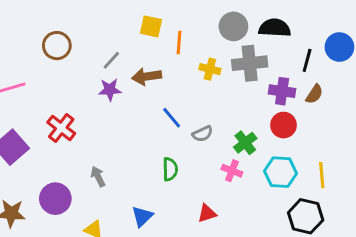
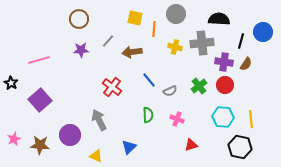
gray circle: (233, 26) -> (176, 14), moved
brown circle: (57, 46) -> (79, 19), moved
purple star: (110, 90) -> (81, 50), moved
red cross: (61, 128) -> (112, 87), moved
green cross: (245, 143) -> (199, 86), moved
pink cross: (232, 171) -> (177, 119), moved
gray arrow: (98, 177) -> (99, 120), size x1.5
red triangle: (207, 213) -> (191, 145), moved

